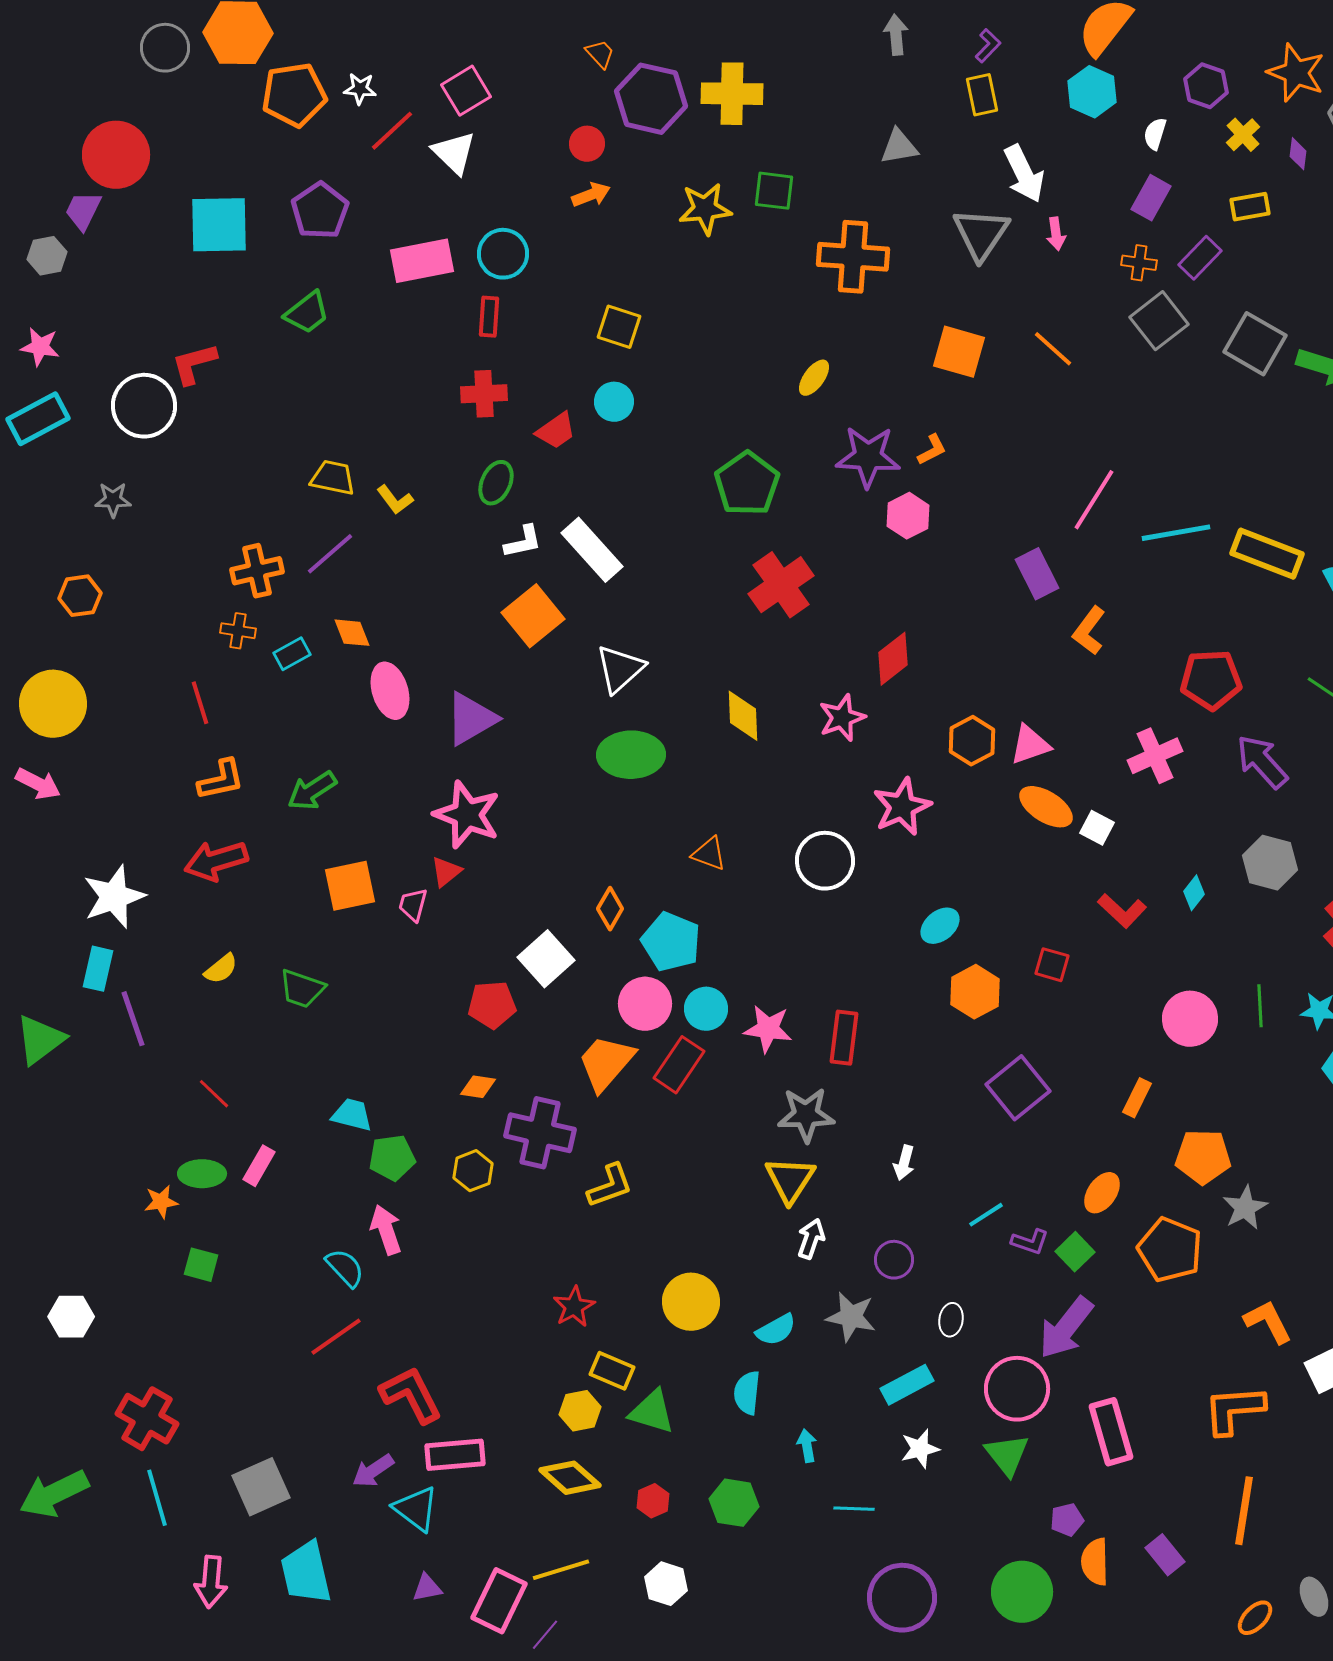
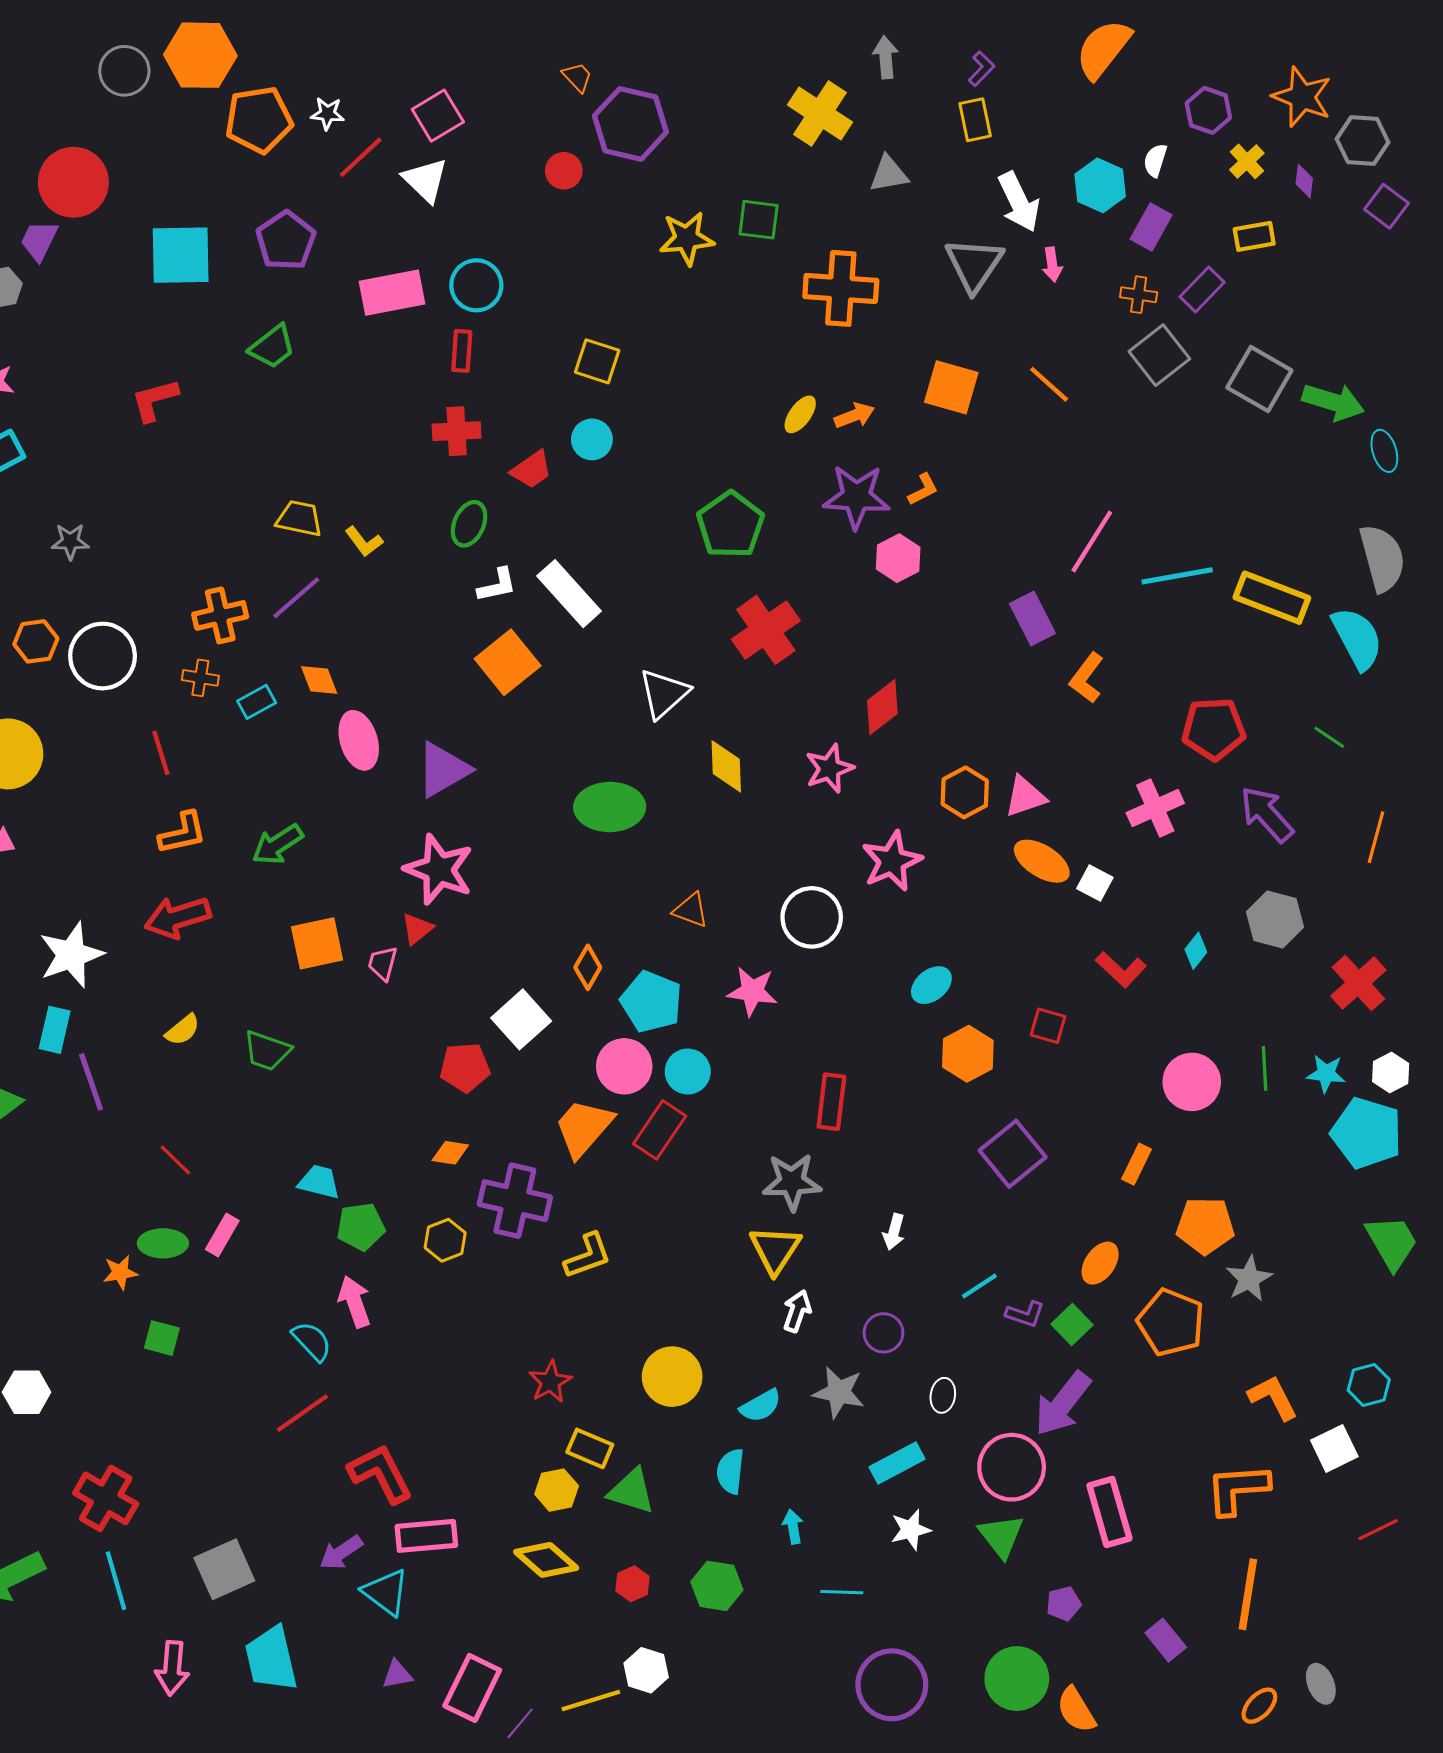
cyan hexagon: (1092, 92) -> (1100, 185), moved
yellow cross: (732, 94) -> (820, 113), moved, turned 32
orange arrow: (591, 195) -> (854, 415), moved
white circle: (144, 406) -> (103, 656), moved
white triangle: (620, 669) -> (664, 694), moved
pink star: (768, 1029) -> (752, 991), moved
orange semicircle: (1095, 1562) -> (1076, 1710), moved, turned -30
yellow line: (561, 1570) -> (591, 1700), moved

